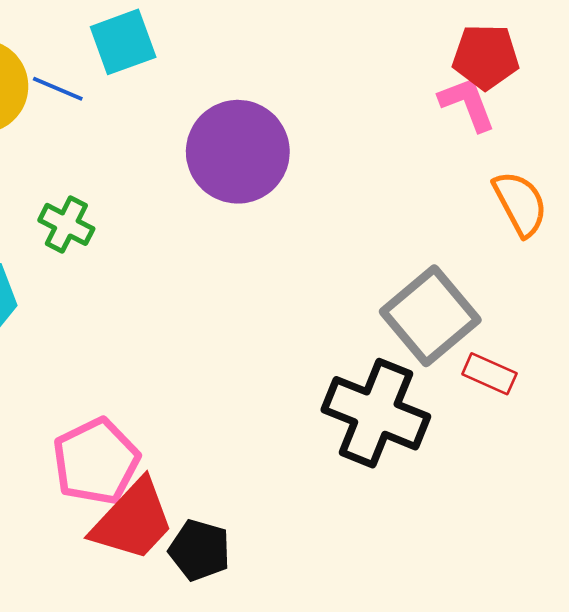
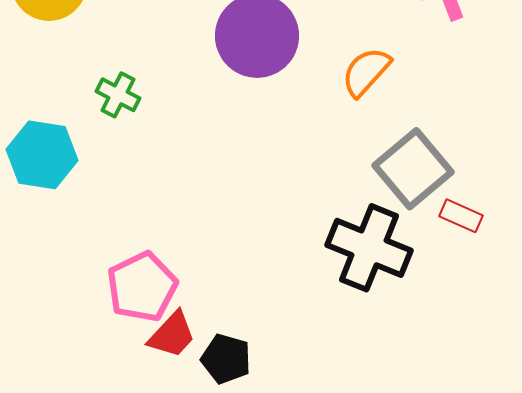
orange semicircle: (520, 204) -> (366, 72), moved, turned -110
red trapezoid: (133, 521) -> (172, 335), size x0.7

